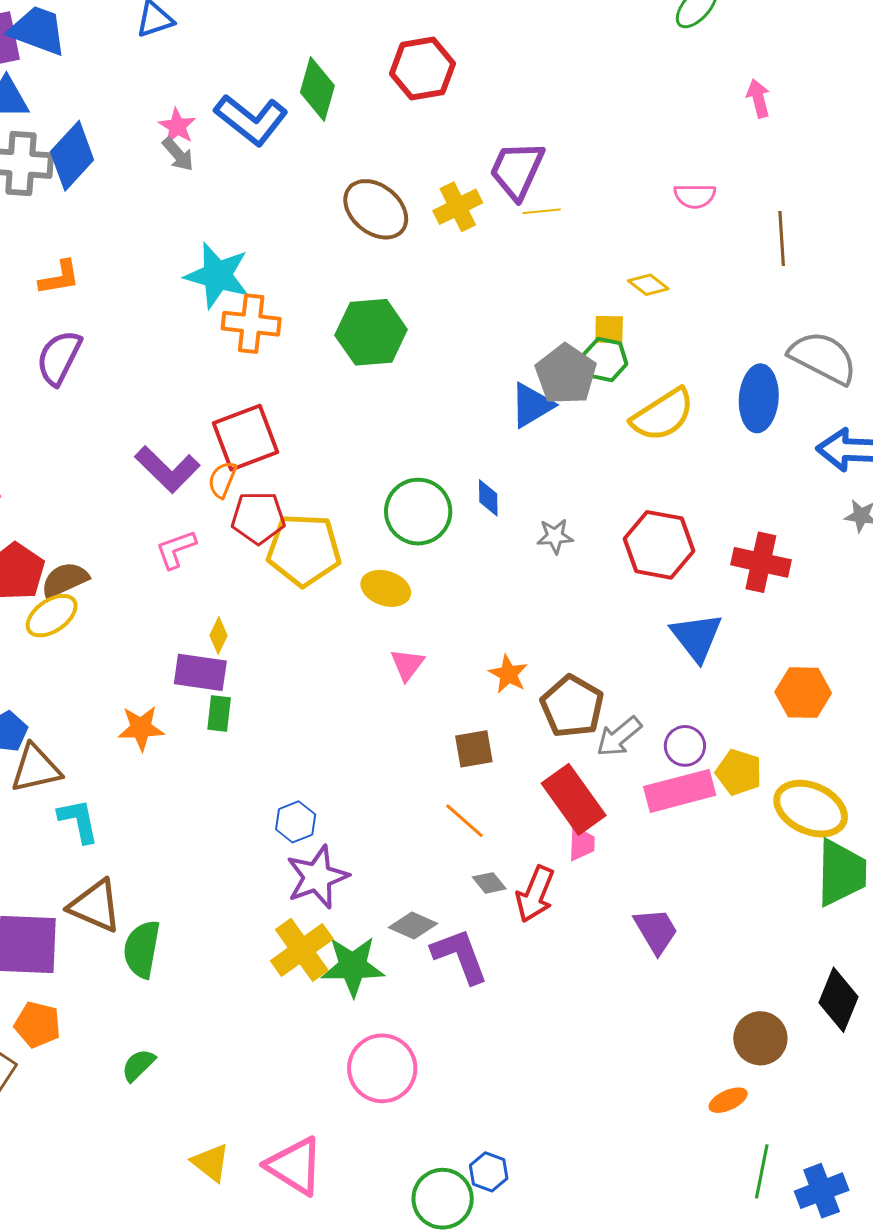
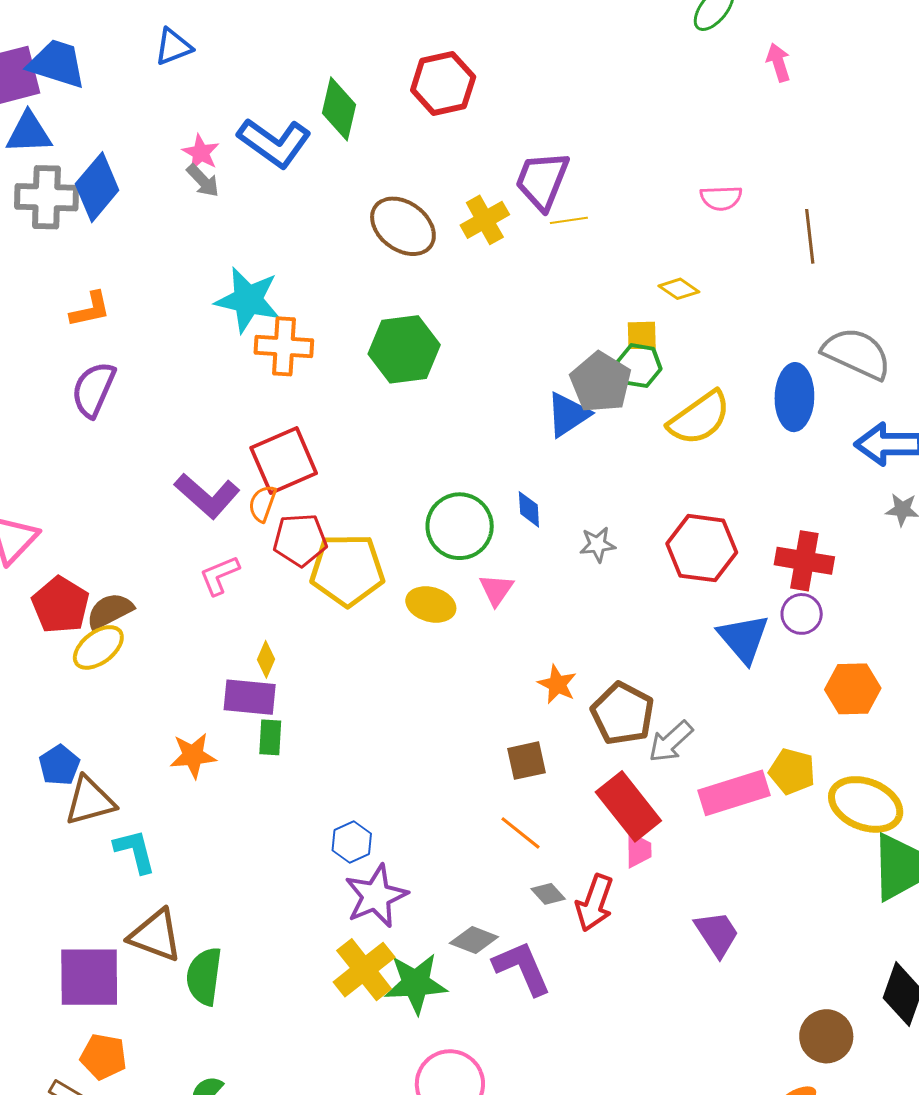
pink arrow: (758, 98) -> (778, 62), moved
pink triangle: (407, 664) -> (496, 590), moved
purple circle: (685, 746) -> (802, 614), moved

